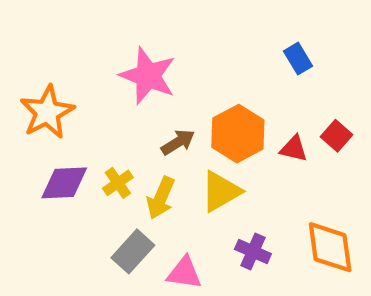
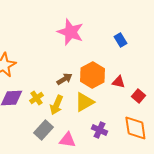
pink star: (148, 76) -> (70, 32), moved
red square: (337, 136) -> (138, 96), moved

